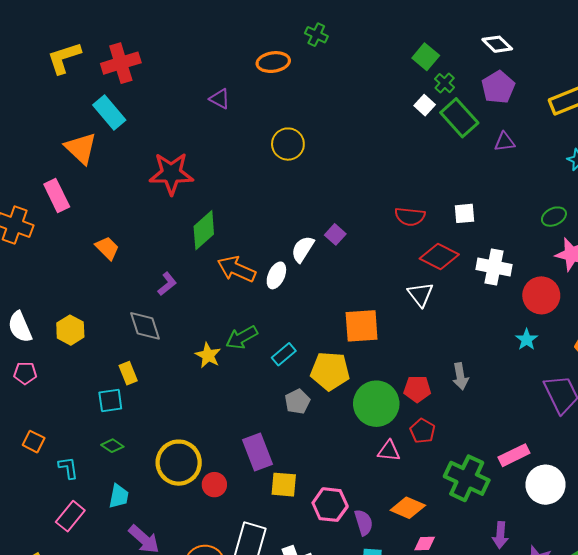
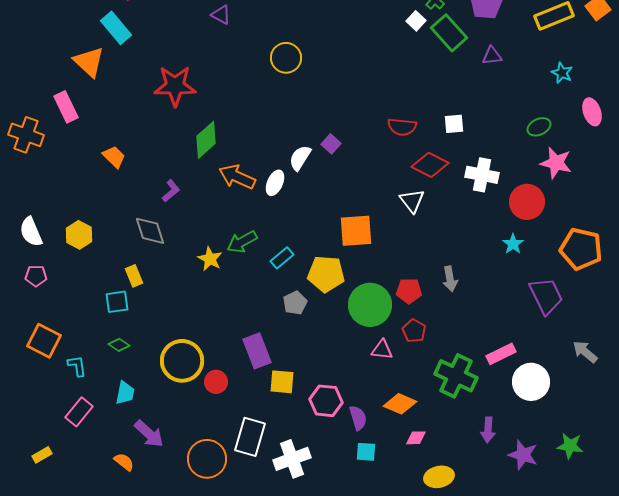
orange square: (34, 442) -> (44, 341), size x1.6

